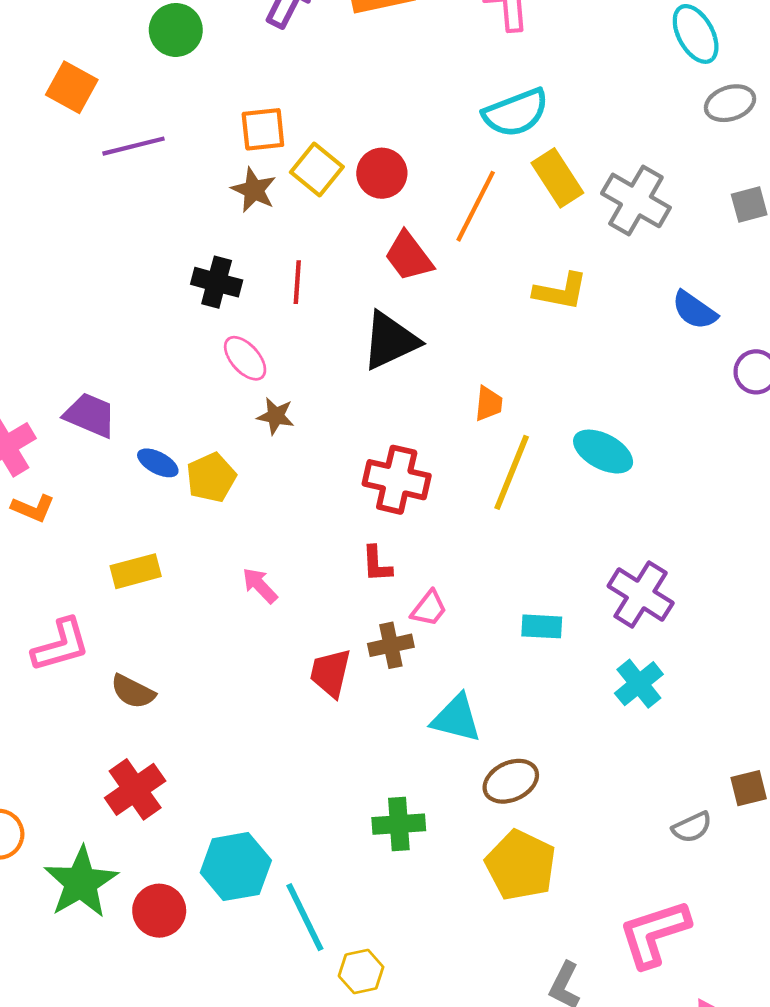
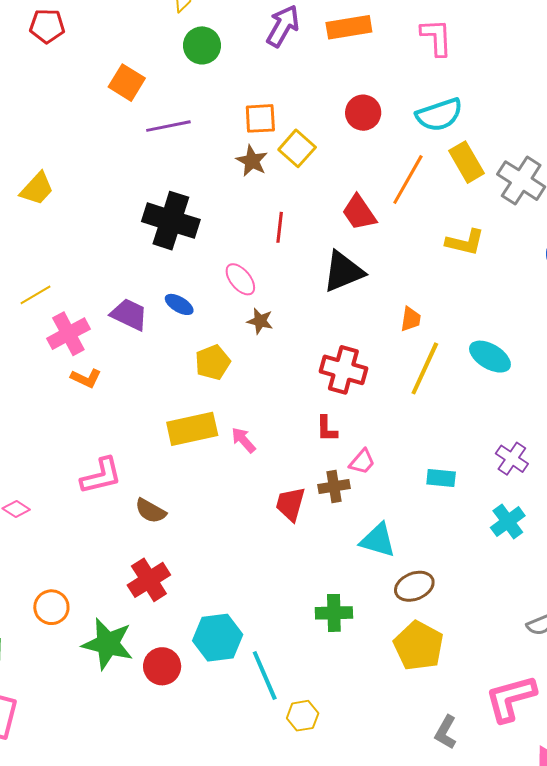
red circle: (382, 173) -> (363, 113), moved
black cross: (217, 282) -> (171, 221), moved, size x1.6
blue ellipse: (158, 463) -> (179, 304), moved
yellow rectangle: (136, 571) -> (192, 429), moved, size x1.4
purple cross: (641, 594) -> (512, 459), size x0.7
green star: (81, 882) -> (108, 644), turned -30

